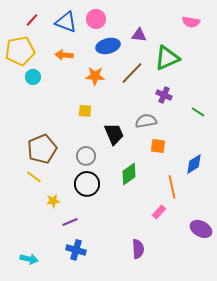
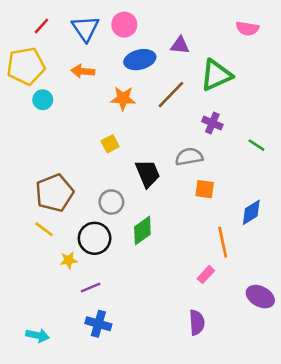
blue triangle: (66, 22) -> (85, 28), turned 35
yellow square: (85, 111) -> (110, 144), turned -32
green diamond: (129, 174) -> (142, 231), moved
black circle: (87, 184) -> (95, 238), moved
purple semicircle: (138, 249) -> (197, 322), moved

